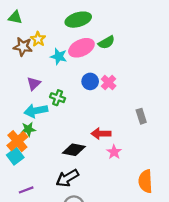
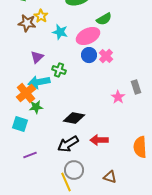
pink ellipse: (81, 48) -> (88, 36), moved
green star: (28, 129) -> (36, 107), moved
red arrow: (101, 134) -> (99, 140), moved
orange cross: (17, 141) -> (26, 93), moved
pink star: (114, 152) -> (118, 97), moved
cyan square: (15, 156) -> (20, 124), turned -35

